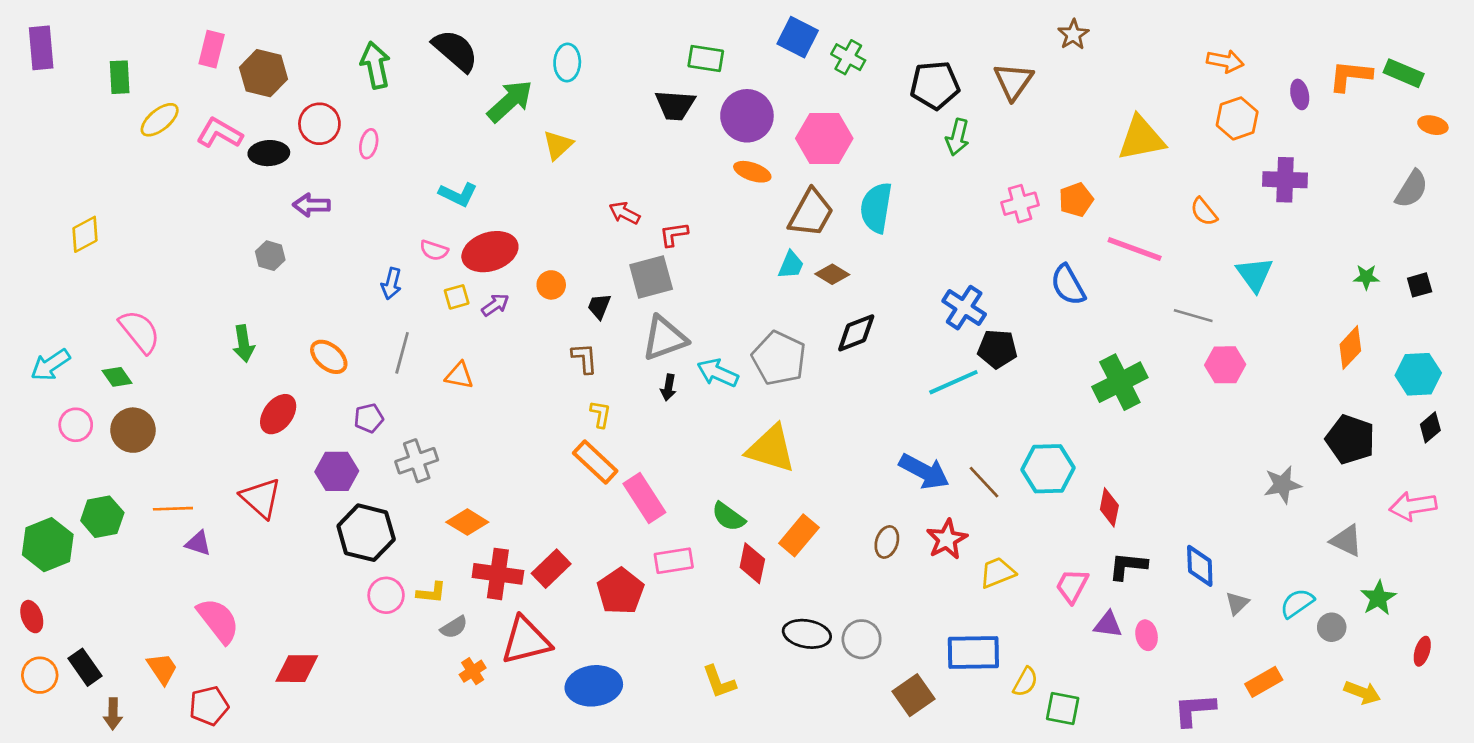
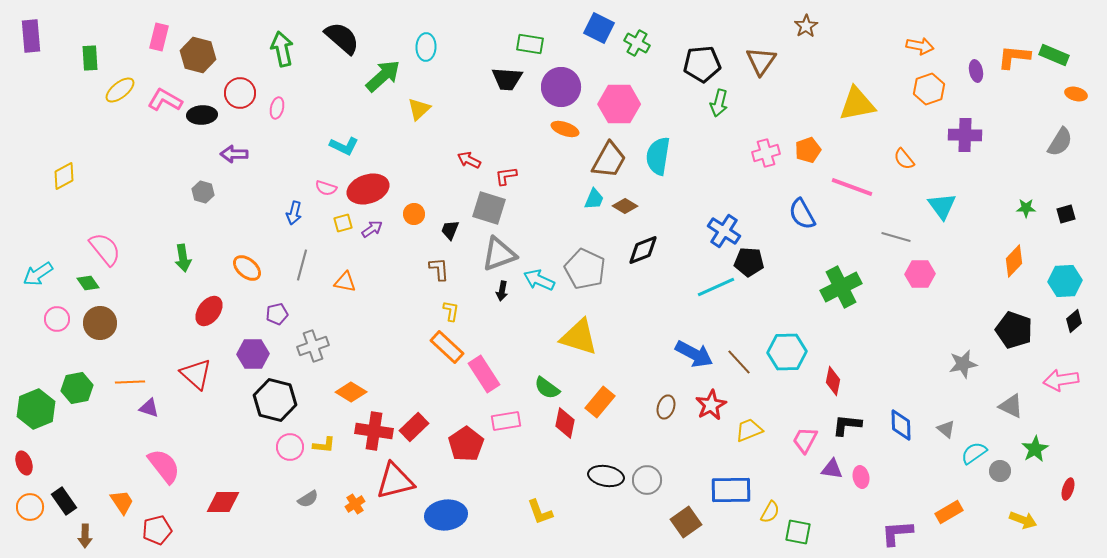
gray square: (651, 277) -> (489, 208), turned 32
gray triangle: (1237, 603) -> (946, 429), moved, turned -36
gray semicircle: (454, 627) -> (308, 499), moved

